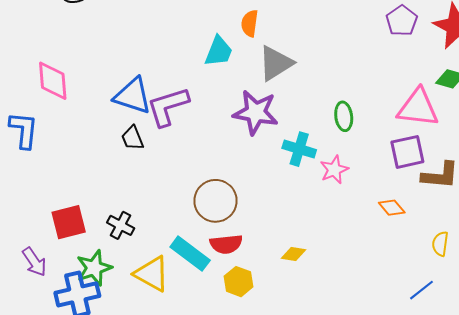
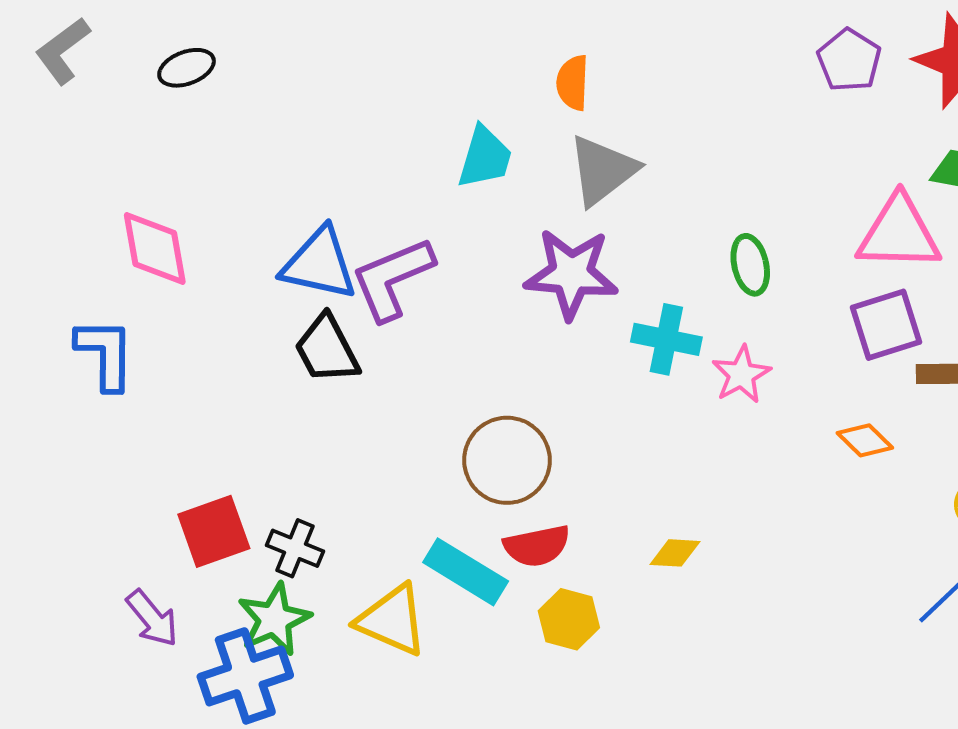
orange semicircle: (250, 23) -> (573, 83), moved
black trapezoid: (132, 138) -> (327, 349), size x1.4
black cross: (121, 225) -> (295, 548), moved

